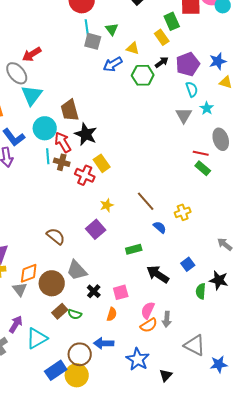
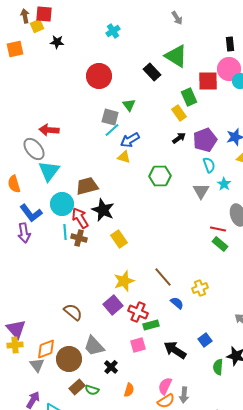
cyan line: (87, 27) -> (112, 130), moved, turned 56
yellow triangle: (133, 48) -> (124, 157), moved
red arrow: (32, 54) -> (49, 130), turned 36
green hexagon: (143, 75) -> (160, 176), moved
brown trapezoid: (70, 110) -> (87, 186), turned 90
red cross: (85, 175) -> (138, 312), moved
yellow star: (107, 205) -> (124, 281), size x1.5
pink square: (121, 292) -> (138, 345), moved

